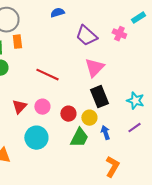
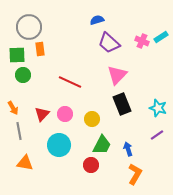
blue semicircle: (57, 13) -> (97, 20), moved
cyan rectangle: (138, 18) -> (161, 37), moved
red circle: (68, 114) -> (91, 165), moved
yellow circle: (89, 118) -> (92, 119), moved
blue arrow: (105, 133) -> (128, 149), moved

